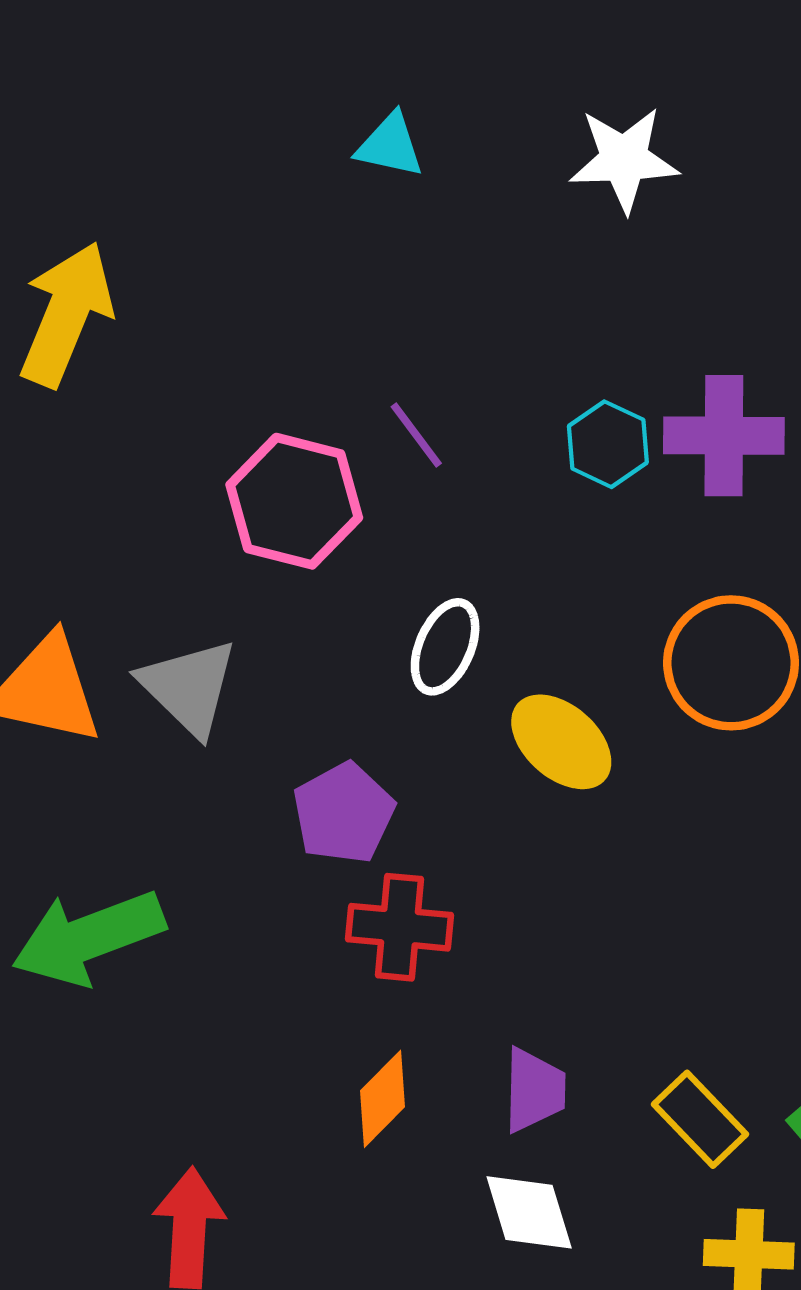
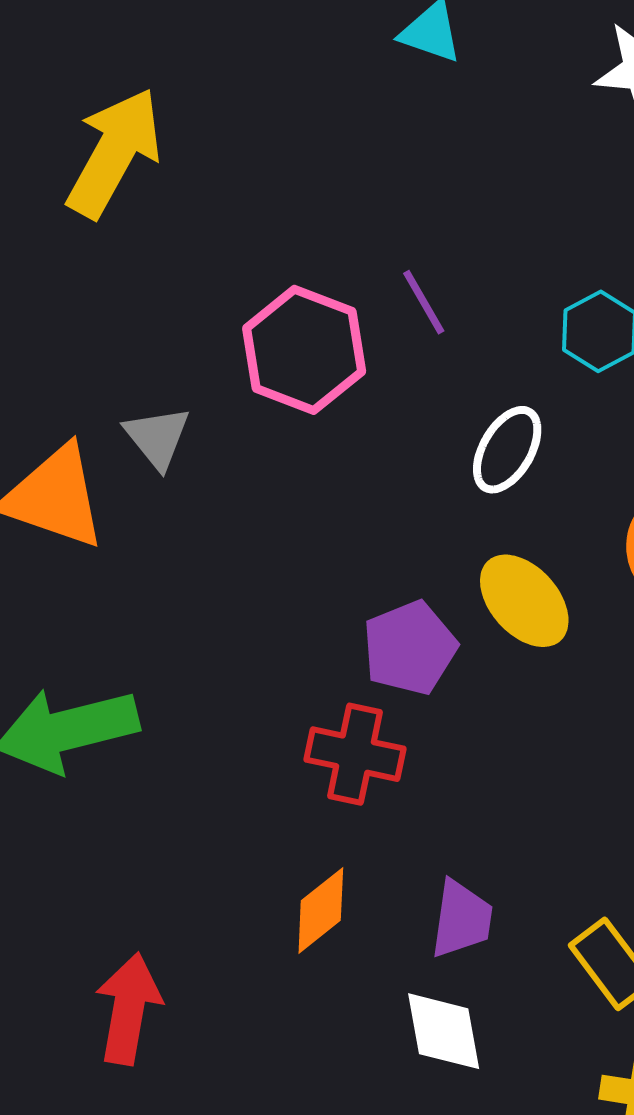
white ellipse: (445, 647) -> (507, 450), moved
gray triangle: (189, 687) -> (157, 437), moved, size x0.7
purple pentagon: (344, 813) -> (410, 648), moved

